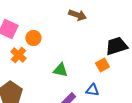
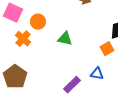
green triangle: (60, 70) -> (65, 39), moved

